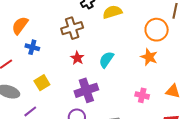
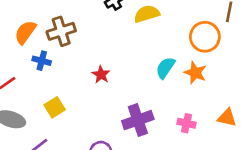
brown cross: (72, 28) -> (61, 31), moved
cyan semicircle: (106, 60) -> (165, 68), moved
purple cross: (86, 90) -> (138, 120), moved

